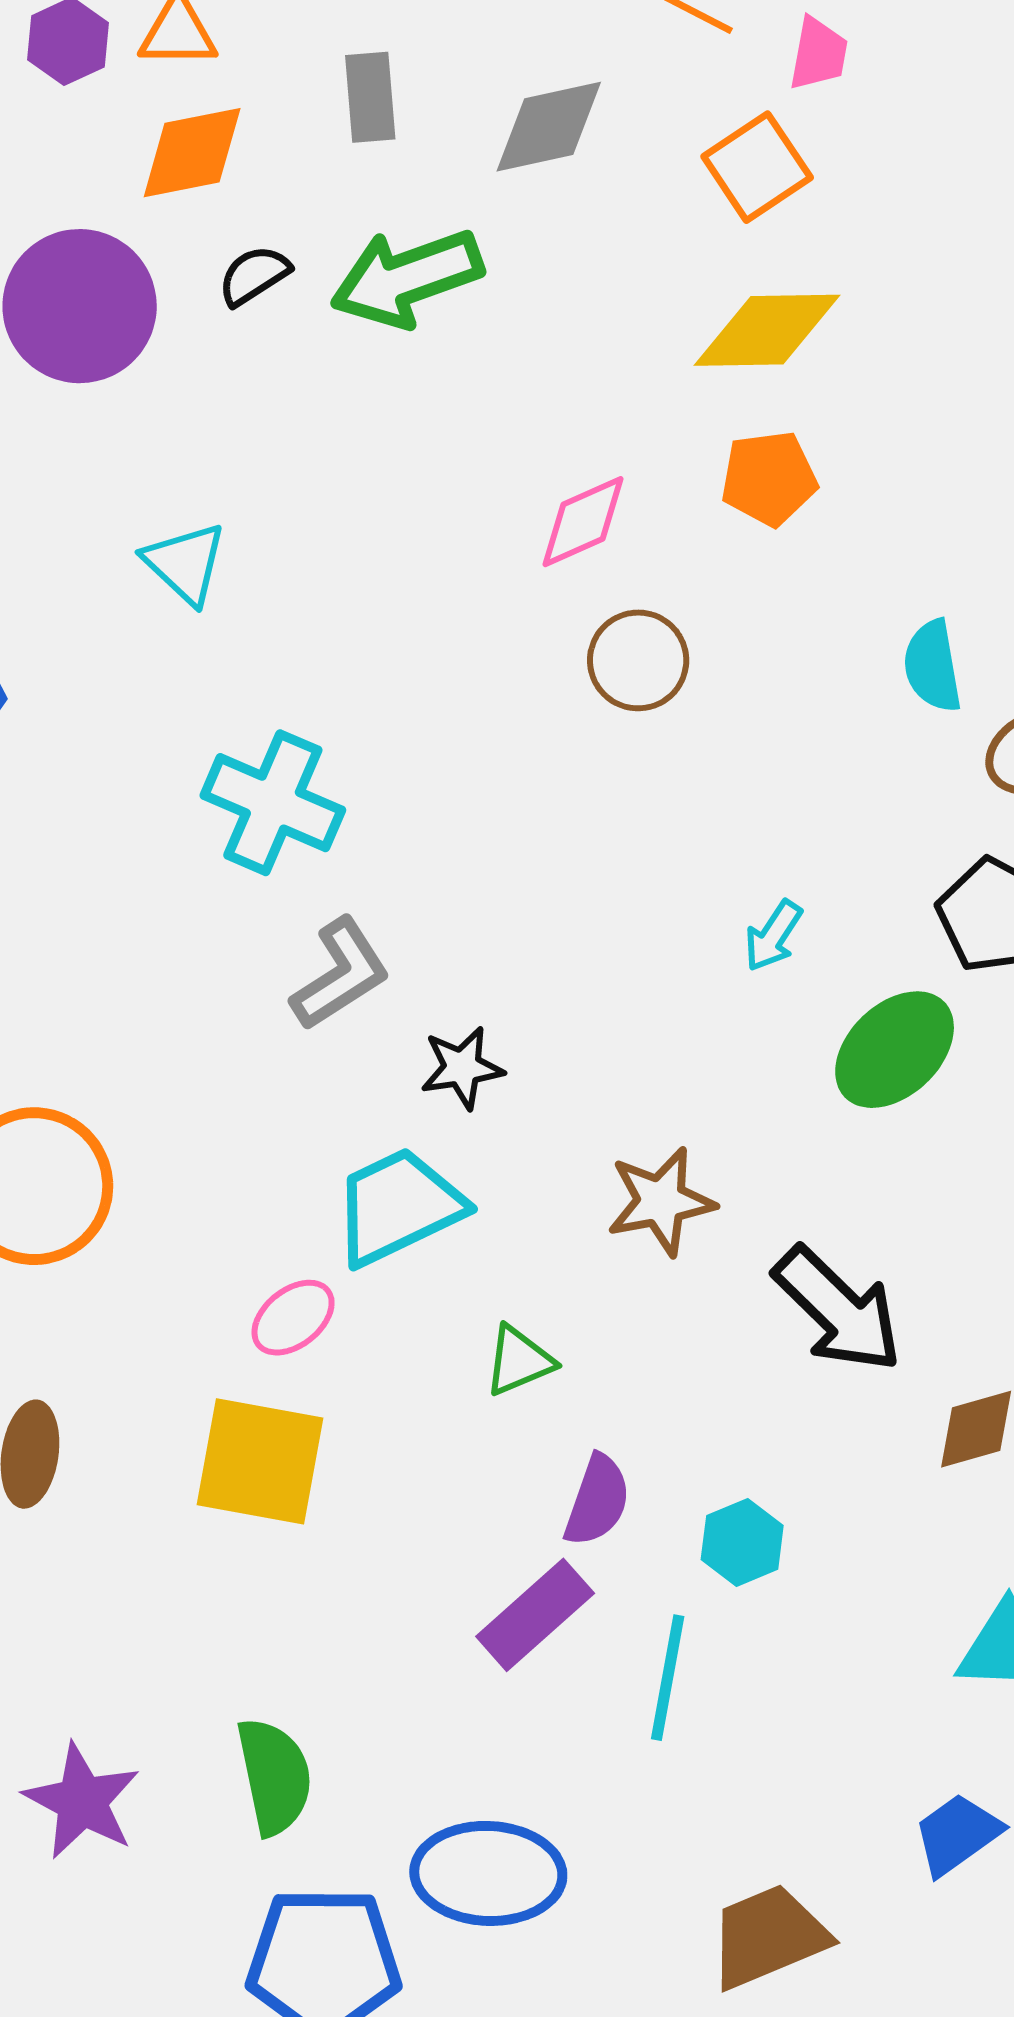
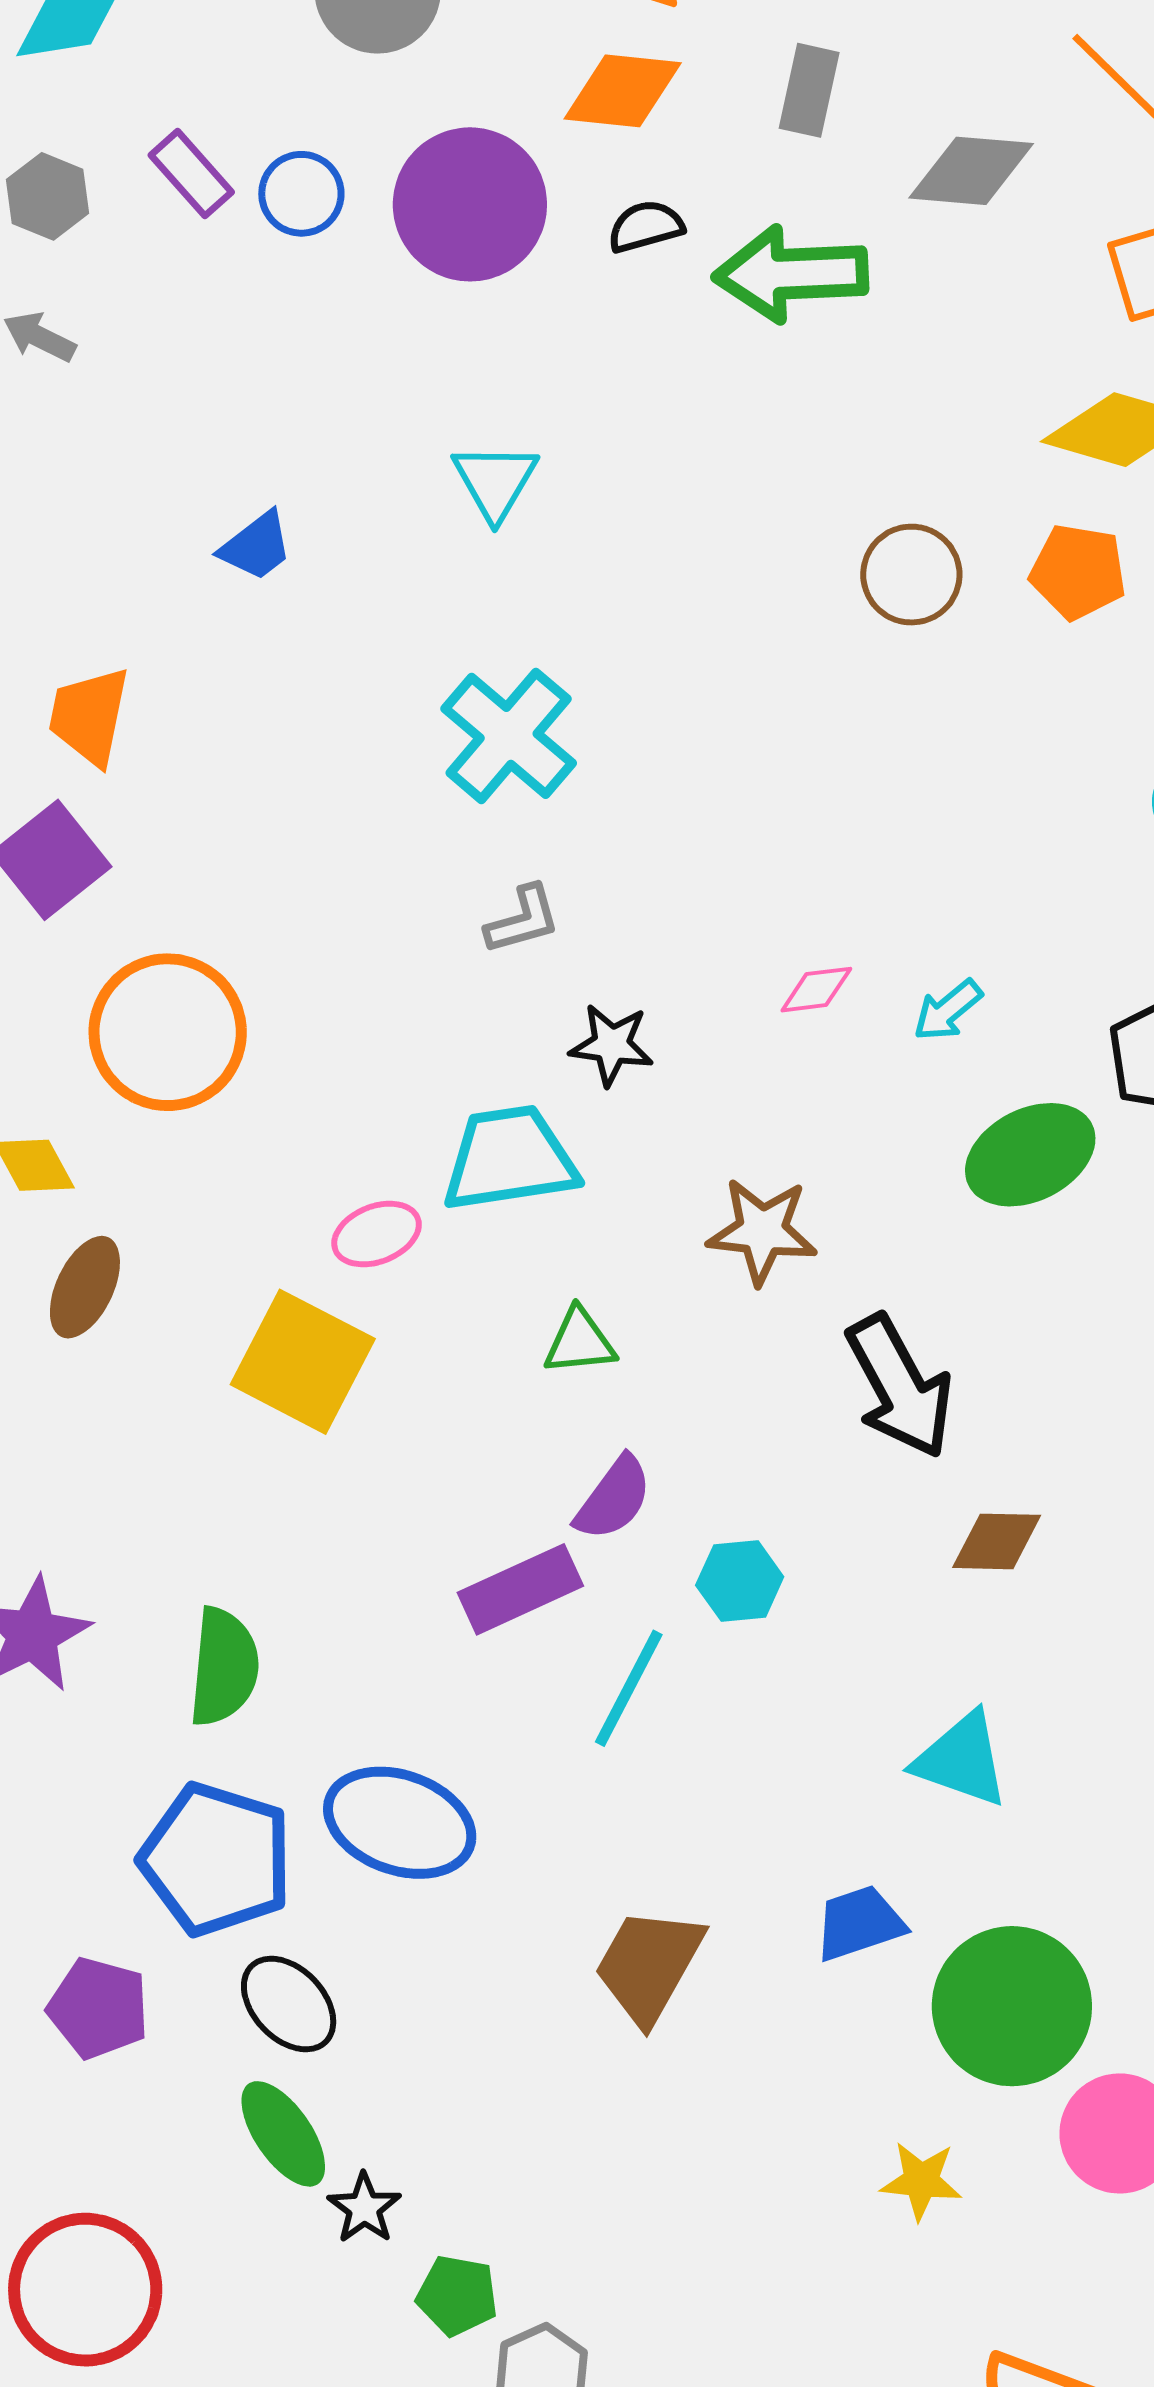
pink diamond: (583, 522) -> (816, 990), moved, size x0.7
brown circle: (638, 660) -> (911, 575), moved
gray L-shape: (340, 974) -> (523, 920), size x0.7
brown trapezoid: (768, 1937) -> (649, 1965), turned -55

